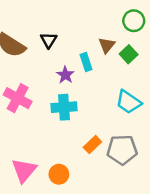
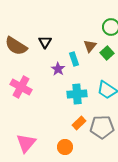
cyan cross: (64, 107) -> (77, 94), moved
orange circle: (59, 174) -> (65, 147), moved

